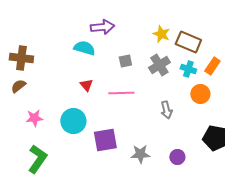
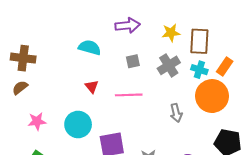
purple arrow: (102, 27) -> (128, 25), moved
yellow star: (161, 34) -> (171, 33), turned -30
brown rectangle: (188, 42) -> (199, 41), turned 70
orange circle: (200, 94) -> (212, 96), size x1.6

